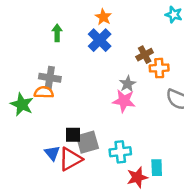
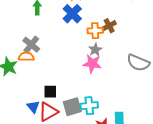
orange cross: (159, 68) -> (95, 31), moved
gray cross: (50, 78) -> (31, 45), turned 30
gray square: (87, 142) -> (72, 107), moved

